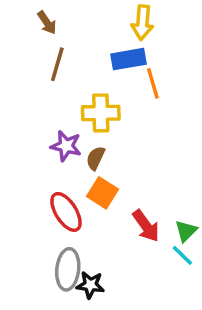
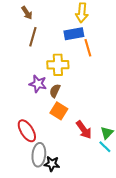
red ellipse: (66, 212) -> (27, 131), moved

